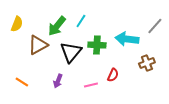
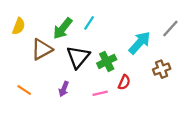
cyan arrow: (127, 39) -> (140, 43), turned 125
green cross: (97, 45) -> (107, 61), moved, turned -30

